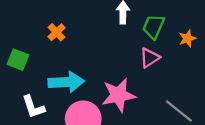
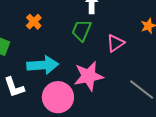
green trapezoid: (153, 27) -> (81, 30), moved

